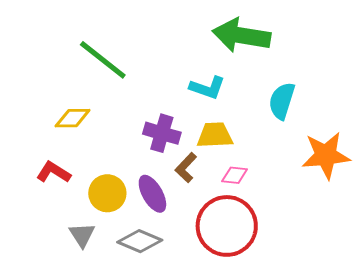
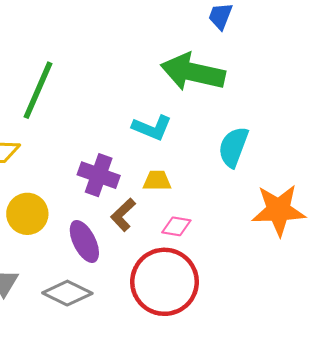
green line: (103, 60) -> (38, 90), turned 72
yellow trapezoid: (215, 135) -> (157, 181), size x0.7
yellow circle: (107, 193) -> (27, 214), moved

